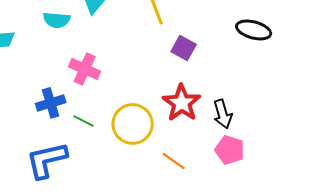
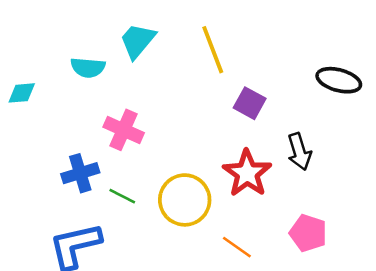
black arrow: (223, 114) -> (299, 152), moved

